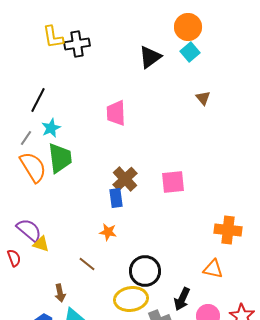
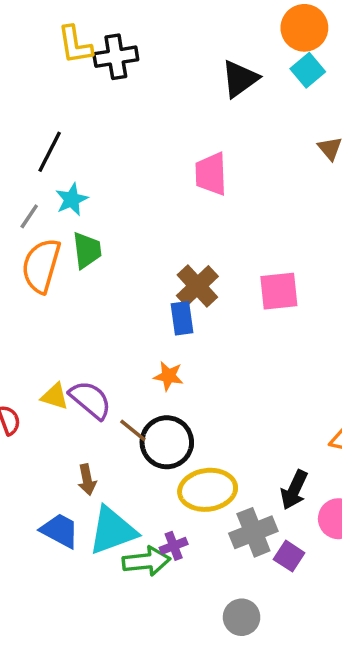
pink trapezoid: (116, 113) -> (211, 174), moved
green trapezoid: (60, 158) -> (87, 250), size x0.7
orange semicircle: (33, 167) -> (41, 266), turned -132
purple semicircle: (29, 230) -> (90, 400), moved
black circle: (145, 271) -> (167, 442), moved

